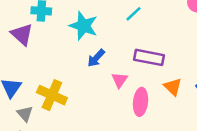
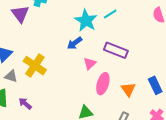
cyan star: (83, 26) -> (86, 21), moved
orange triangle: (173, 87) -> (128, 89), moved
gray triangle: (25, 114) -> (11, 76), turned -40

